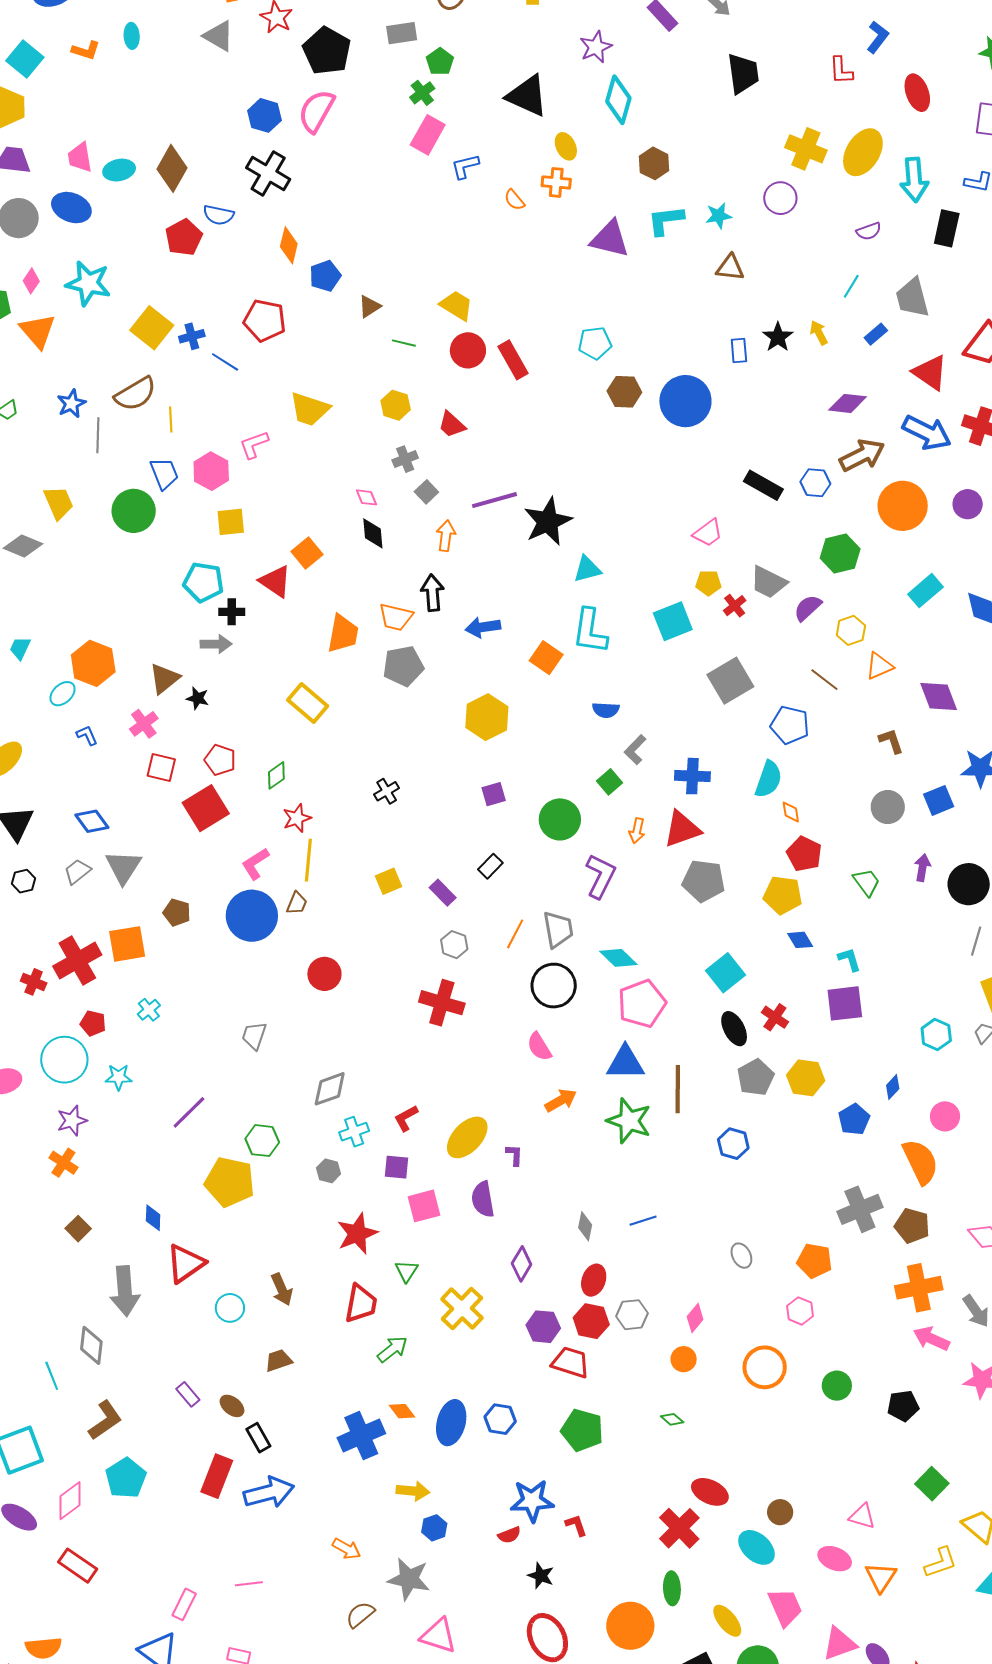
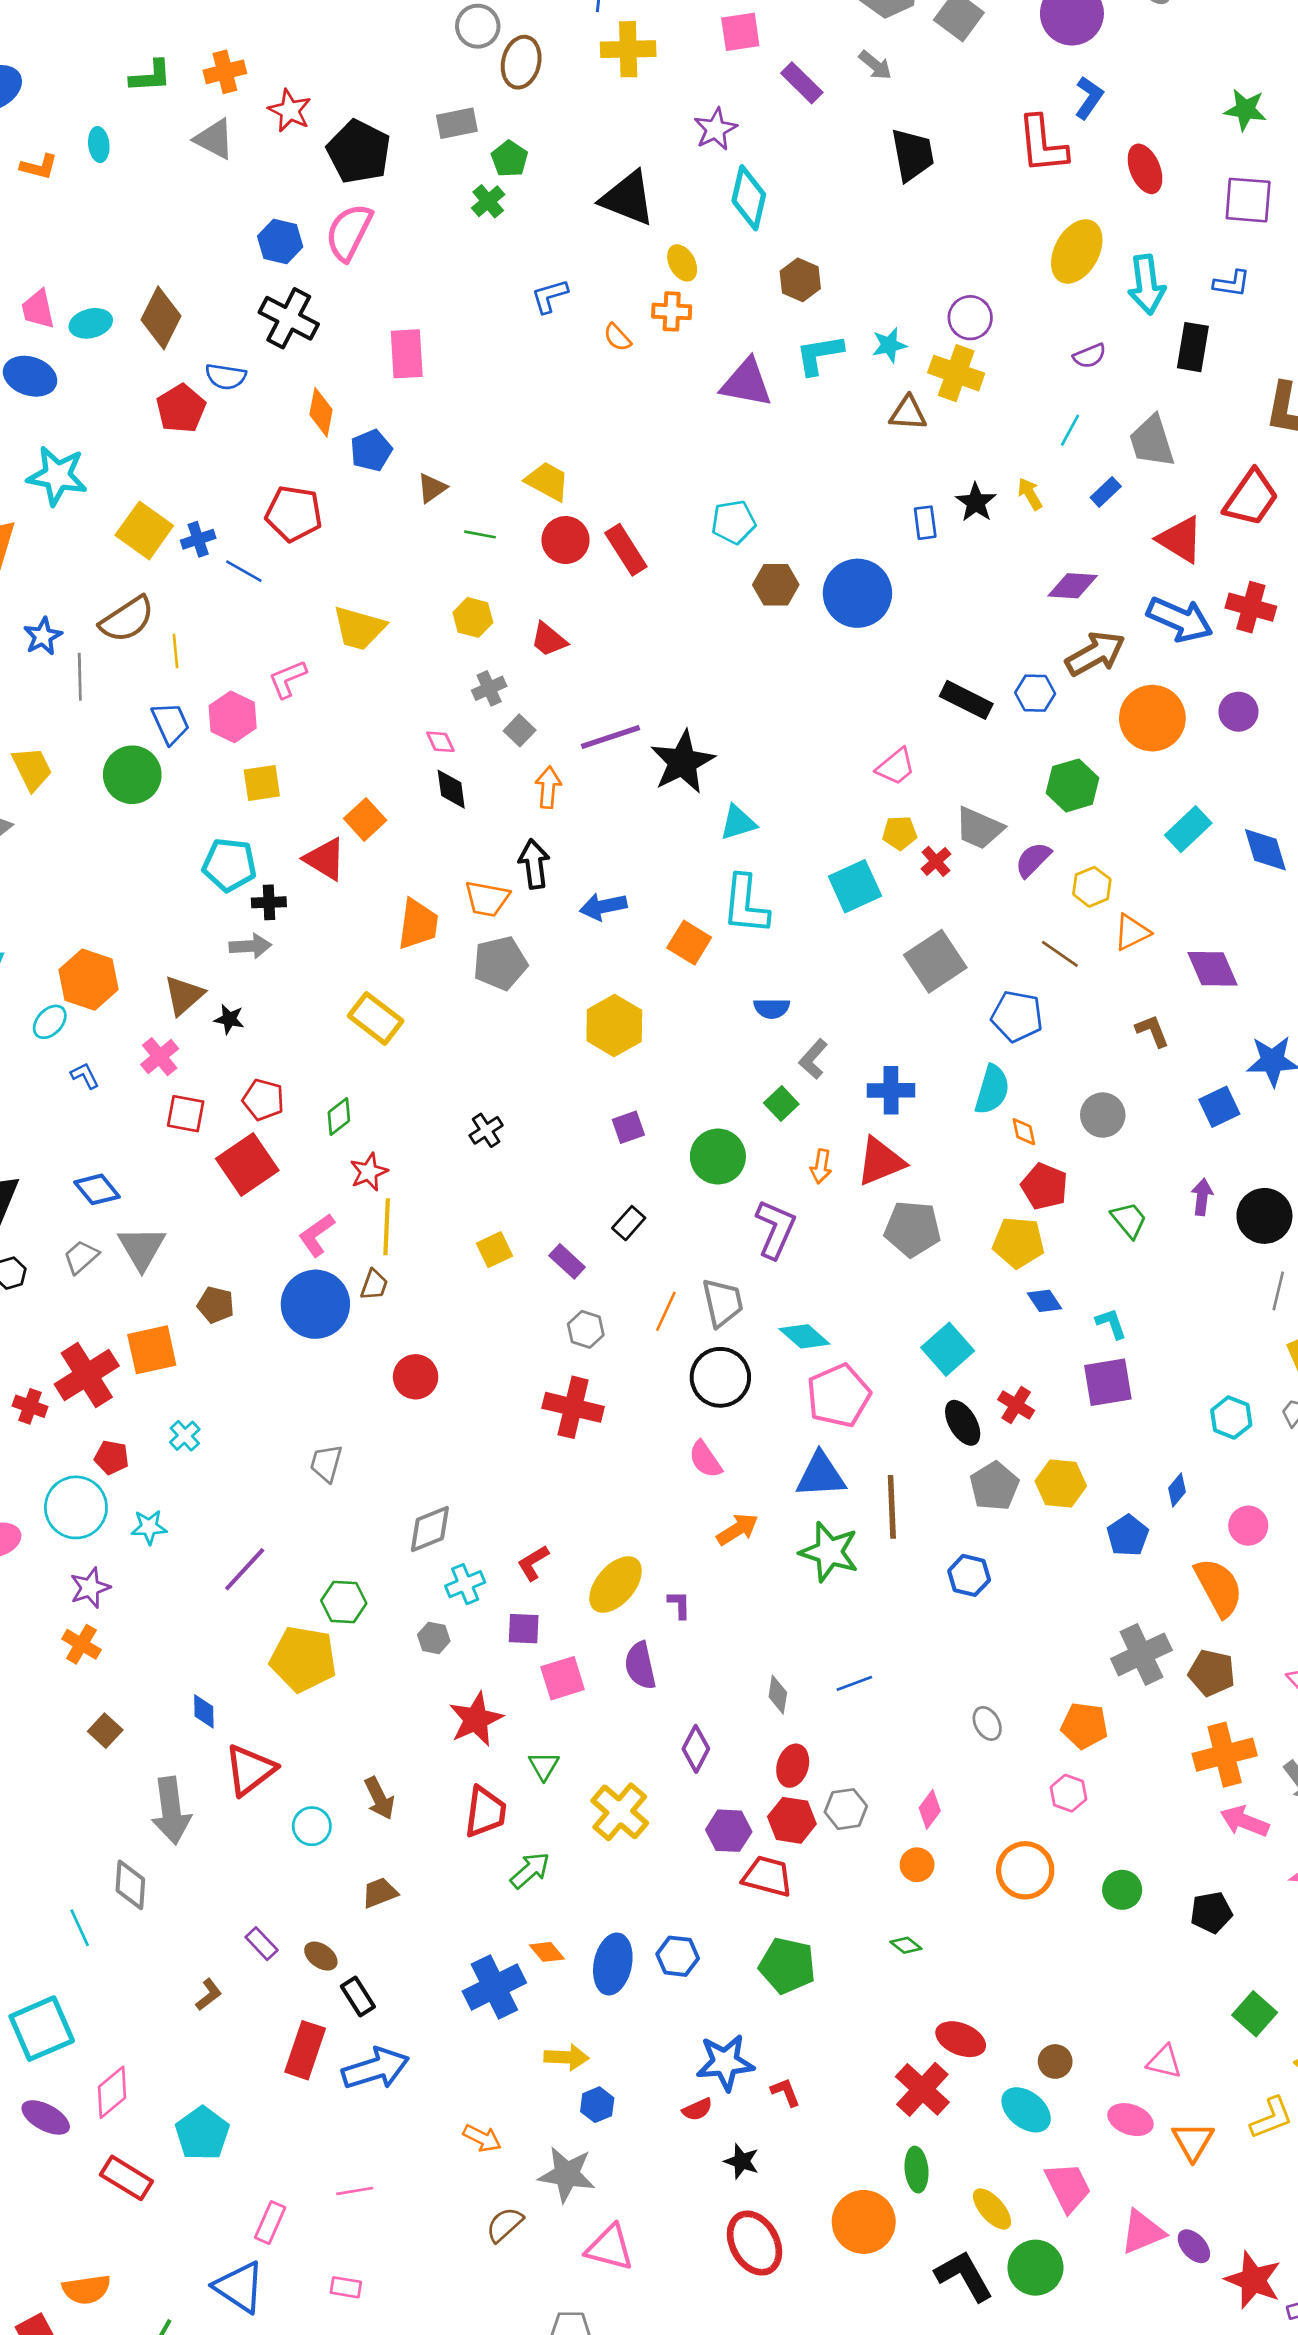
red L-shape: (841, 70) -> (1042, 144), size x1.6
pink rectangle: (428, 135) -> (407, 354), moved, turned -30
yellow cross: (806, 149) -> (956, 373), moved
gray circle: (888, 807) -> (1103, 1115), moved
brown L-shape: (105, 1420) -> (209, 1995), moved, size x0.6
cyan pentagon: (126, 1478) -> (202, 2133), moved

